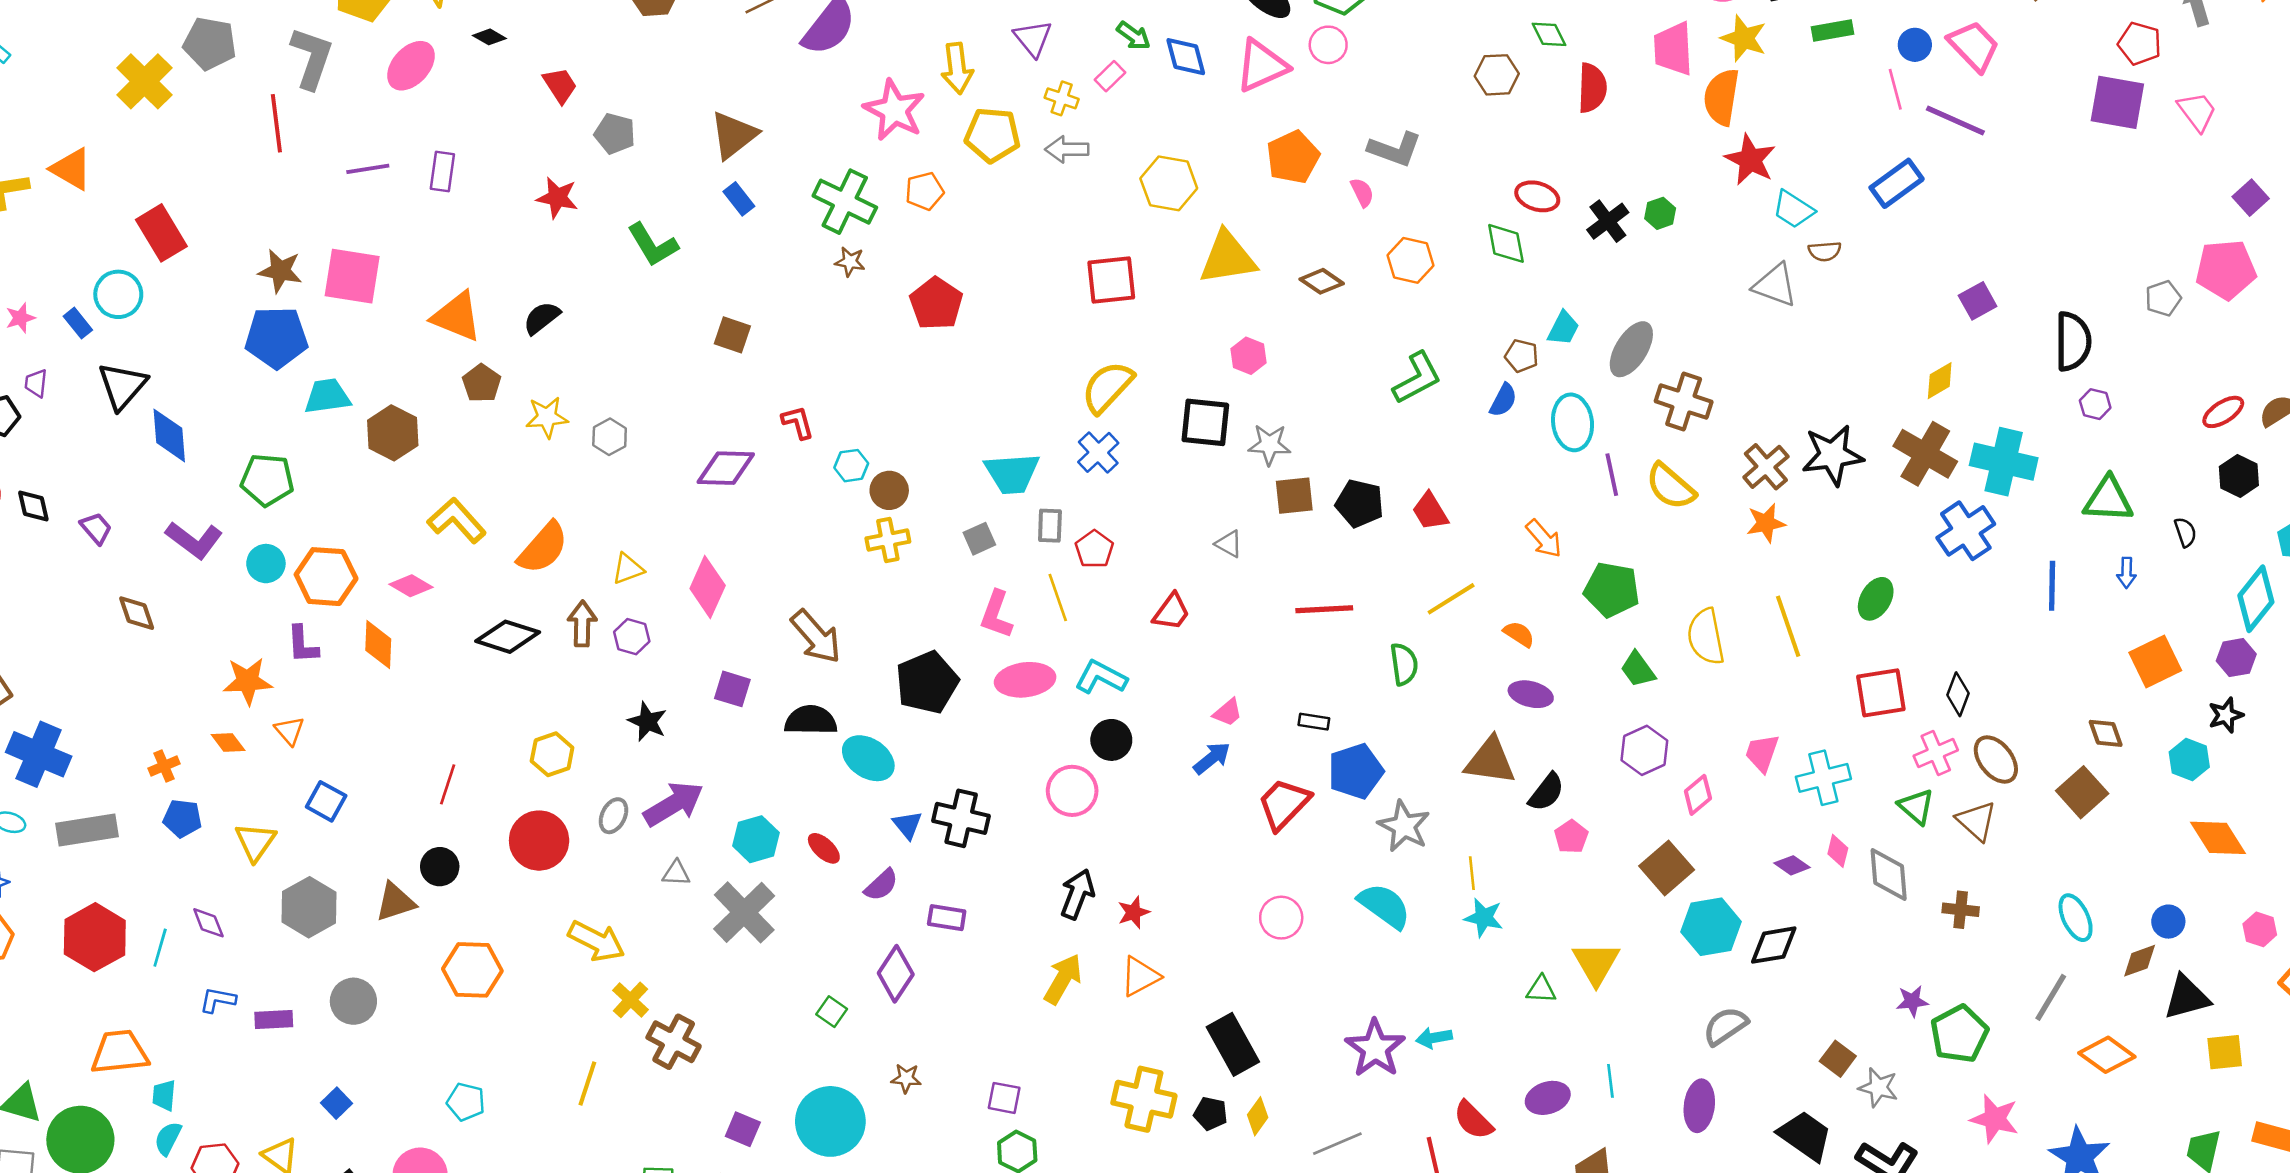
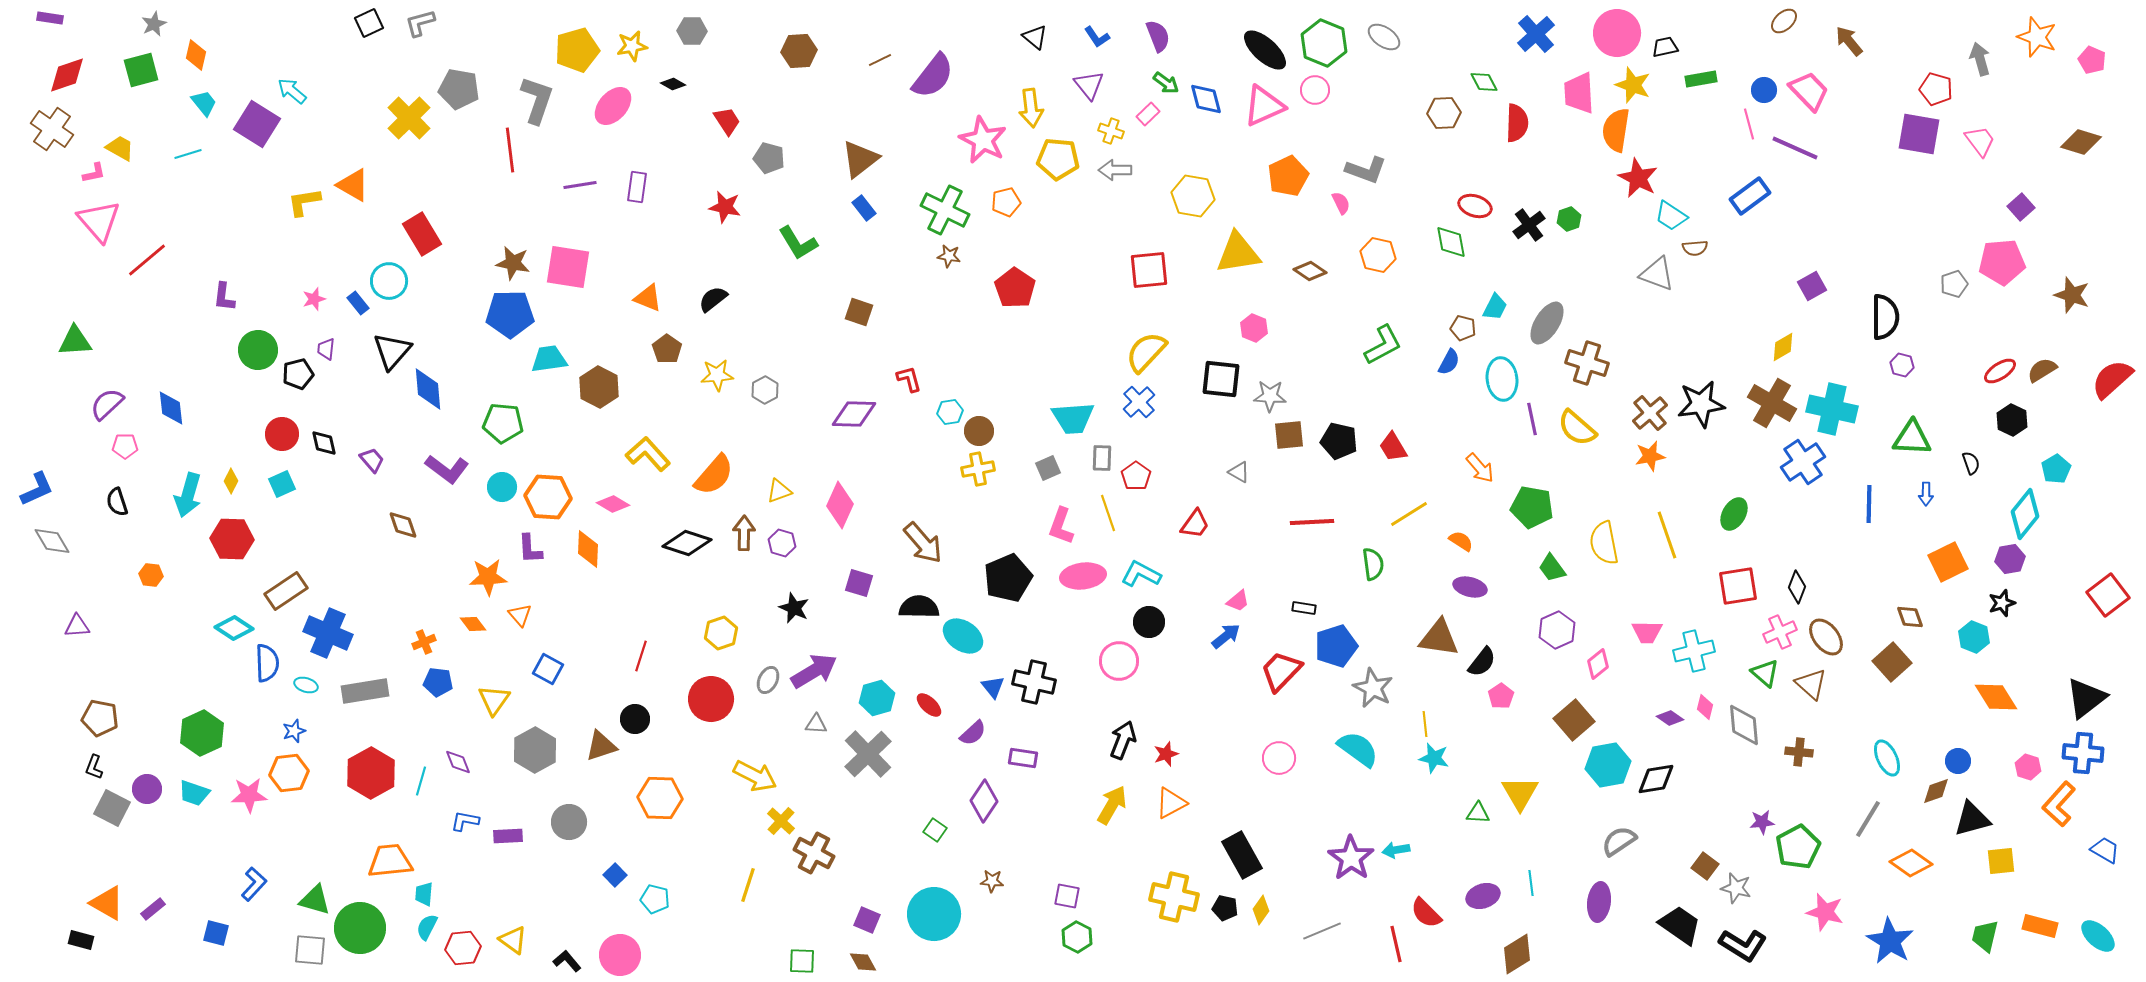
orange triangle: (457, 317) -> (648, 298), size x0.7
pink trapezoid: (1762, 753) -> (1647, 632), turned -108
blue square: (336, 1103) -> (615, 875), moved

